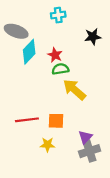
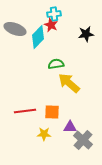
cyan diamond: (29, 52) -> (38, 37), moved
red star: (55, 55) -> (51, 25), moved
purple triangle: (85, 137) -> (70, 127), moved, turned 48
gray cross: (90, 151) -> (83, 140), turned -30

